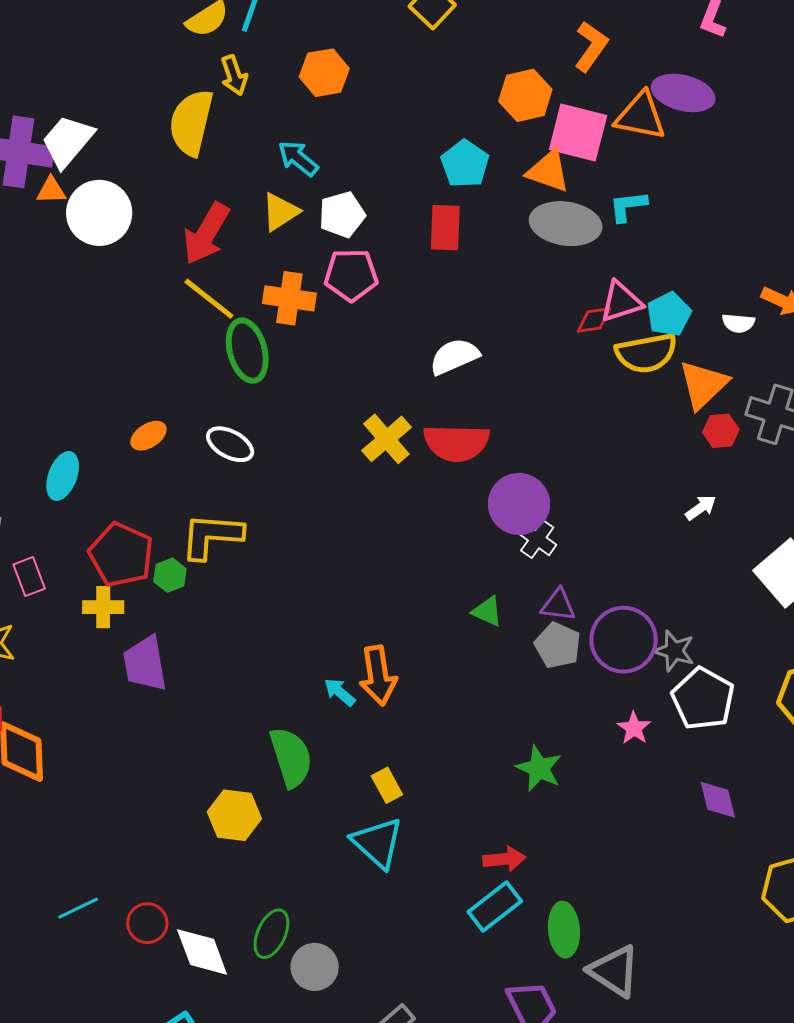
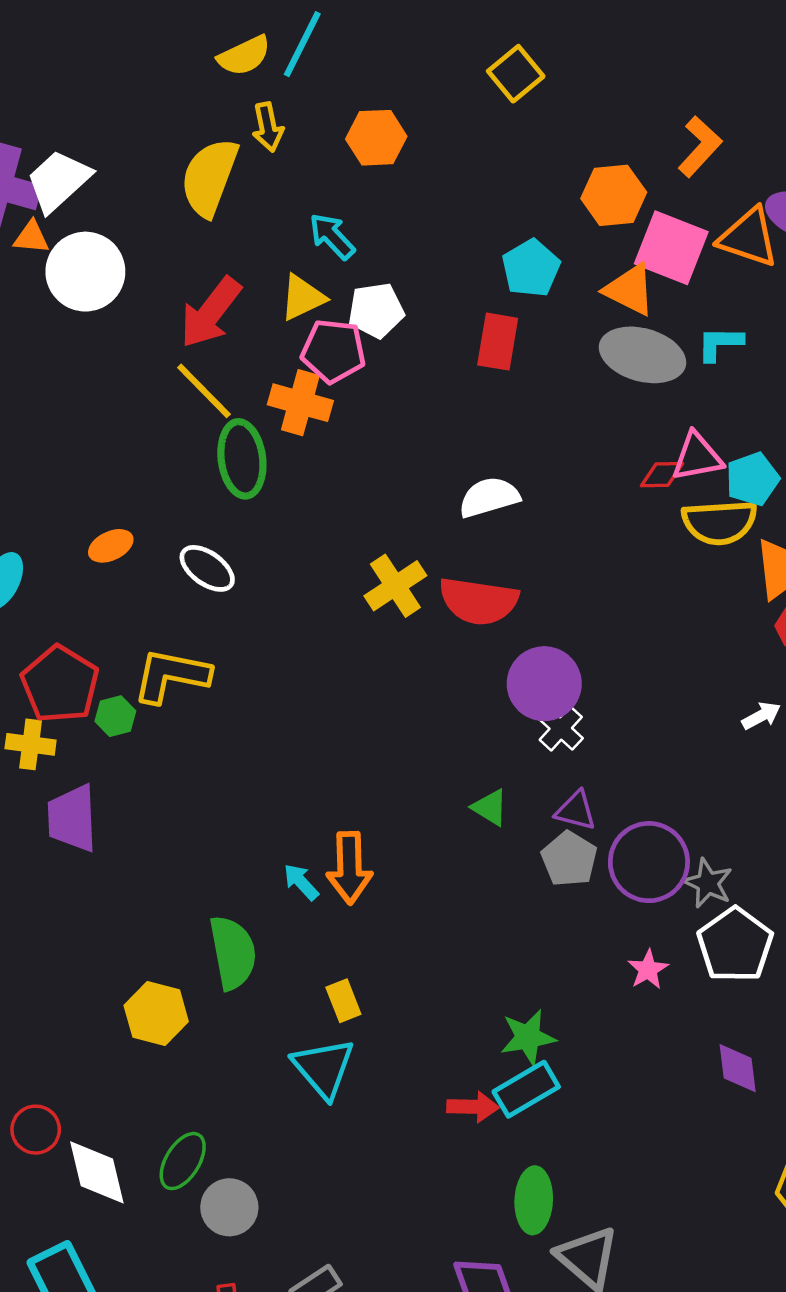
pink pentagon: (351, 275) -> (333, 351), moved
green star: (539, 768) -> (528, 1037), moved, turned 30
cyan rectangle: (495, 906) -> (526, 1089), moved

